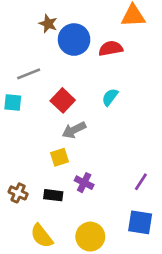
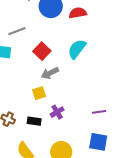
cyan semicircle: (110, 97) -> (77, 49), size x1.5
purple line: (141, 182) -> (99, 112), turned 48
purple cross: (84, 183) -> (57, 112), turned 32

